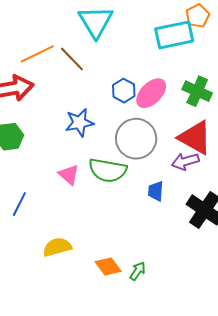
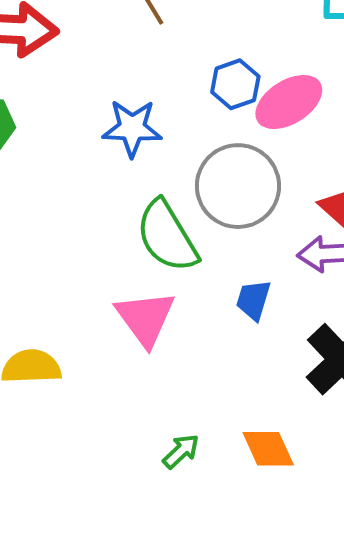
green semicircle: (108, 170) -> (167, 236), turned 36
pink triangle: (69, 175) -> (145, 318), moved, size x1.4
orange diamond: (108, 267) -> (268, 449), moved

